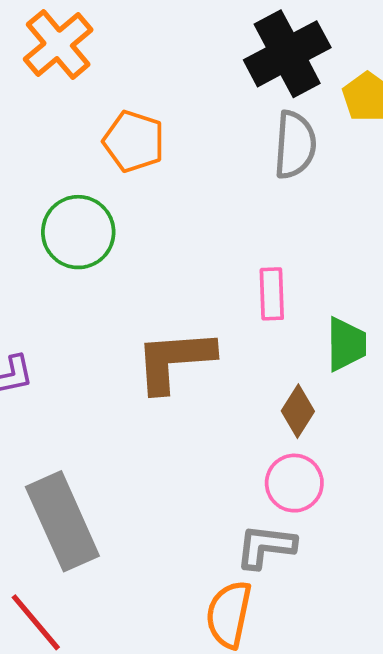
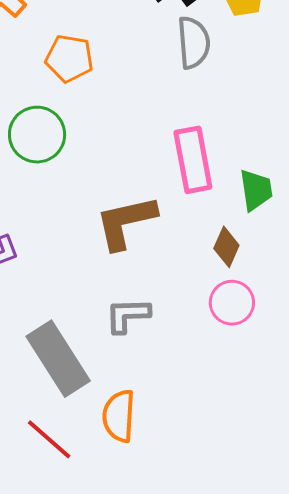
pink rectangle: (272, 294) -> (193, 160), size x1.6
gray L-shape: (266, 546) -> (128, 315), moved
orange semicircle: (229, 614) -> (119, 416), moved

